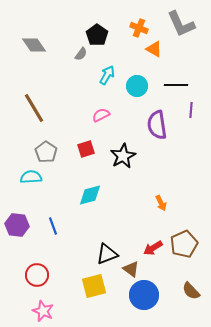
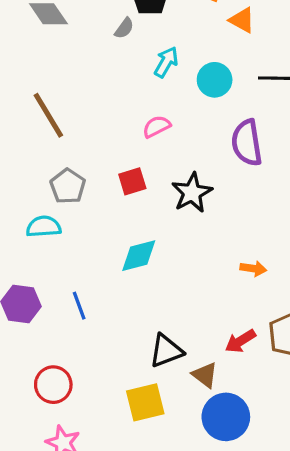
orange arrow: (161, 203) -> (253, 269), turned -56

